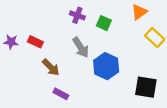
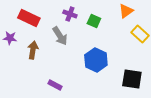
red rectangle: (35, 42) -> (29, 18), moved, size x1.5
gray arrow: (81, 47) -> (60, 36), moved
brown arrow: (51, 67) -> (33, 50), moved, turned -126

